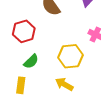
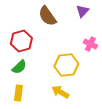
green semicircle: (31, 61) -> (19, 67), moved

